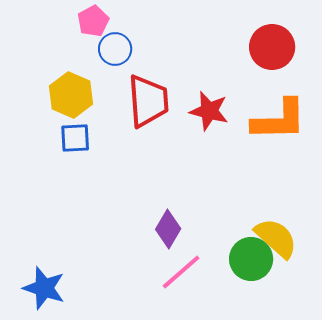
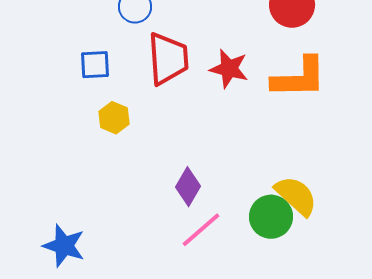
yellow hexagon: (71, 95) -> (114, 118), moved, size x0.7
blue square: (75, 138) -> (95, 65), moved

